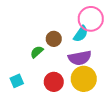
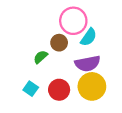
pink circle: (91, 19) -> (73, 21), moved
cyan square: (17, 81) -> (31, 89), moved, turned -32

